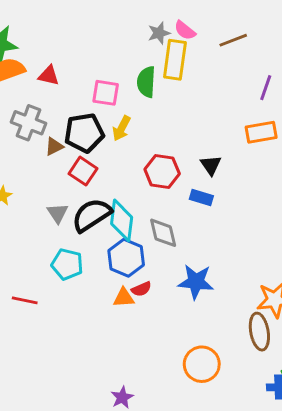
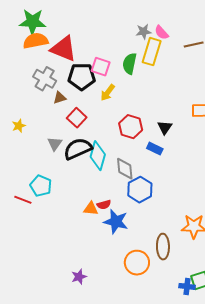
red triangle: (49, 76) -> (64, 49), size x1.8
black pentagon: (84, 133) -> (82, 77), moved
blue hexagon: (126, 258) -> (140, 190), moved
cyan pentagon: (67, 264) -> (41, 186), moved
blue star: (196, 282) -> (116, 222), moved
brown ellipse: (259, 332) -> (163, 247), moved

